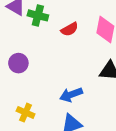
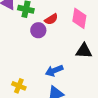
purple circle: (18, 63) -> (38, 30), moved

